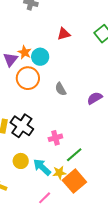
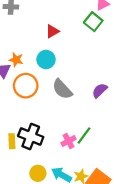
cyan circle: (40, 57) -> (46, 59), moved
gray semicircle: (61, 89) -> (62, 89), size x1.5
green line: (74, 155) -> (84, 136), moved

